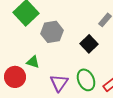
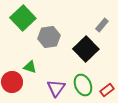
black square: (89, 44) -> (86, 49), size x1.4

